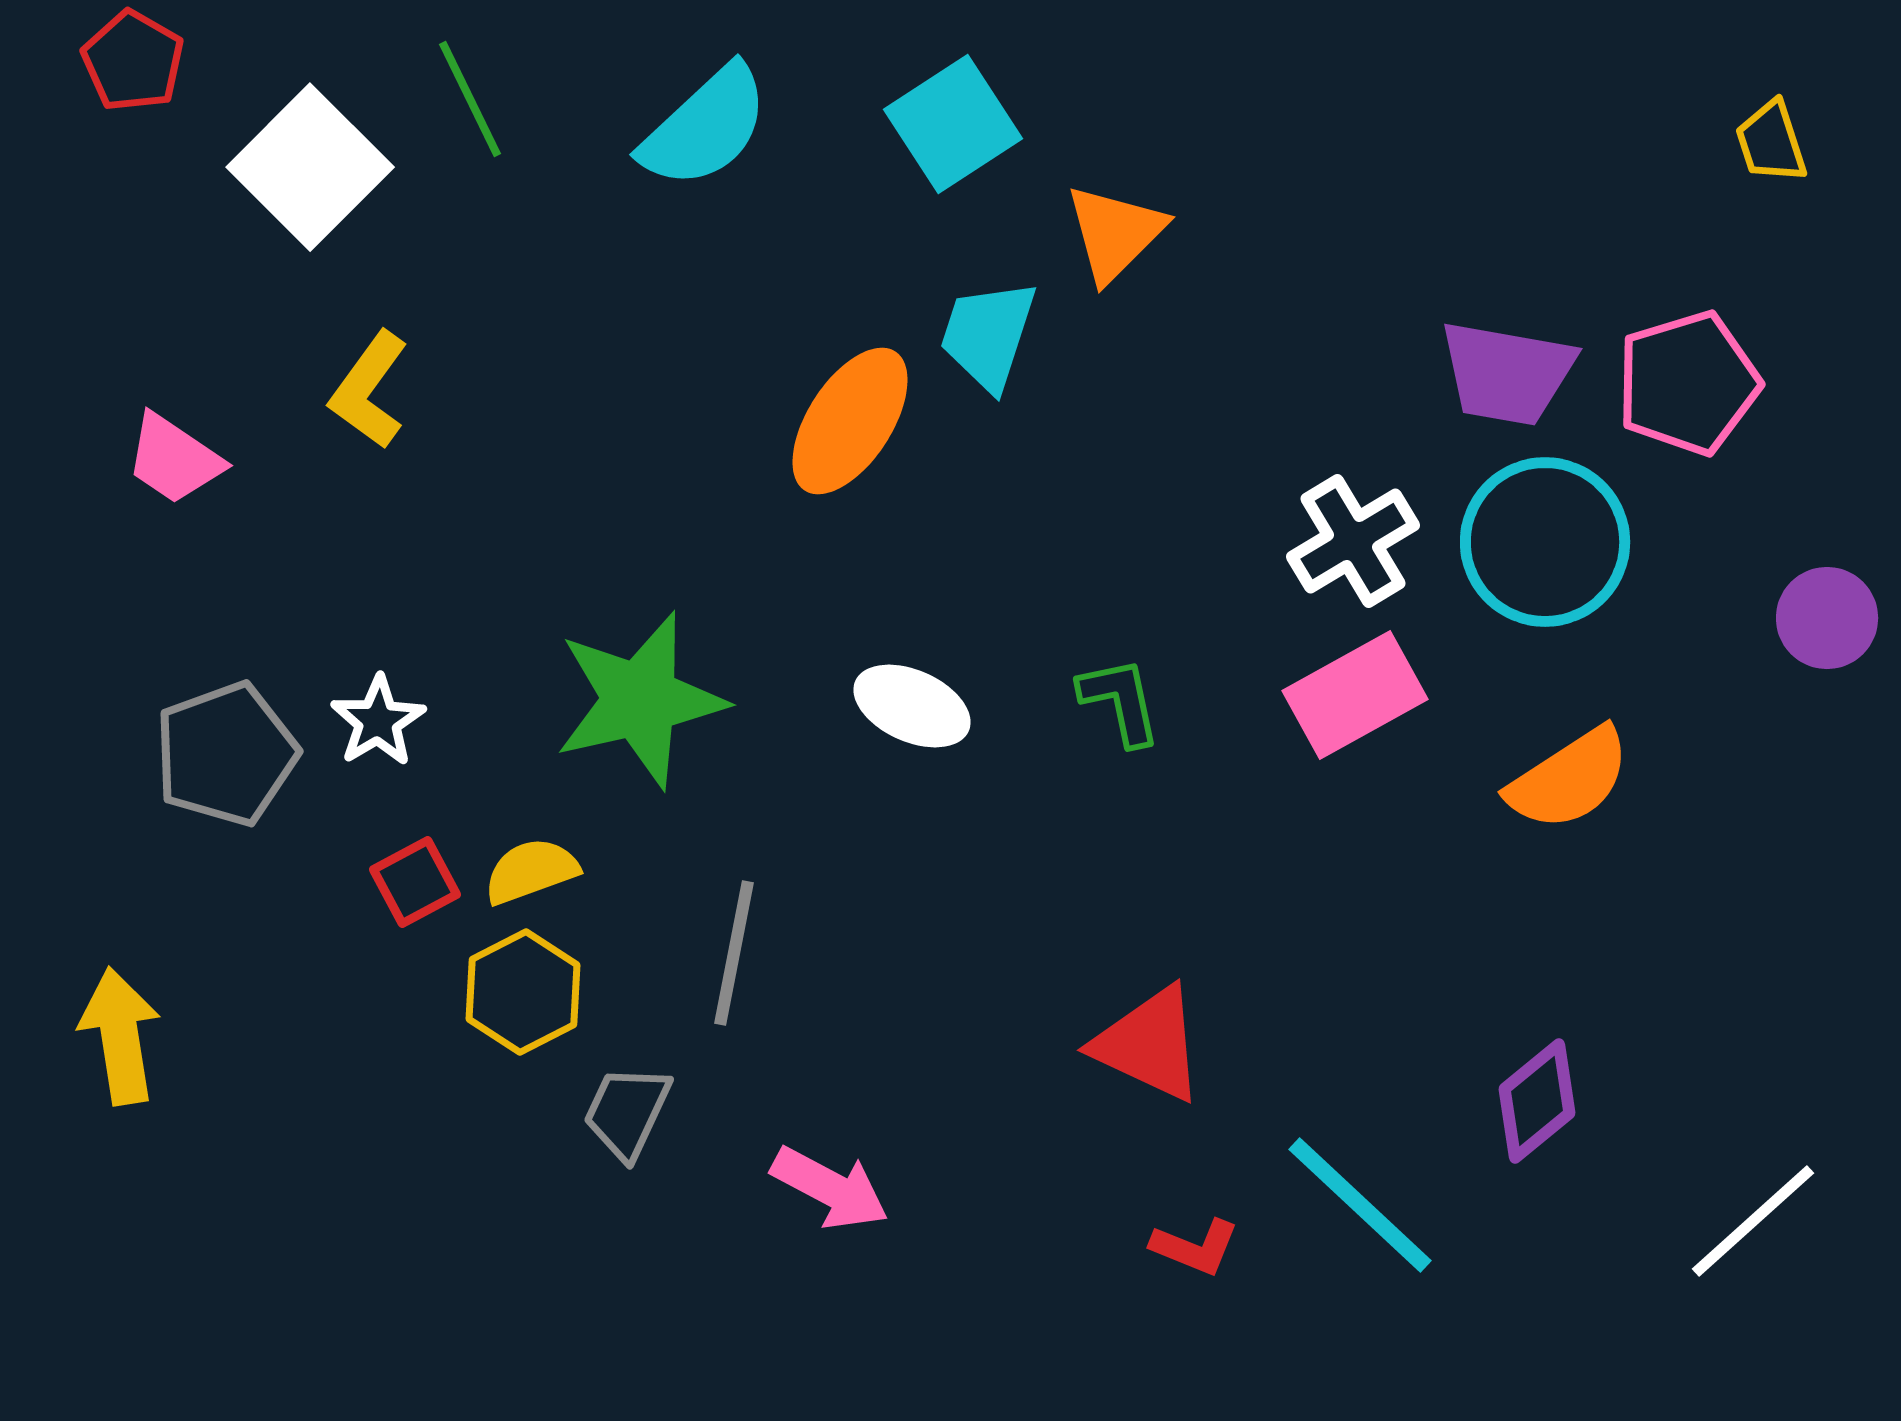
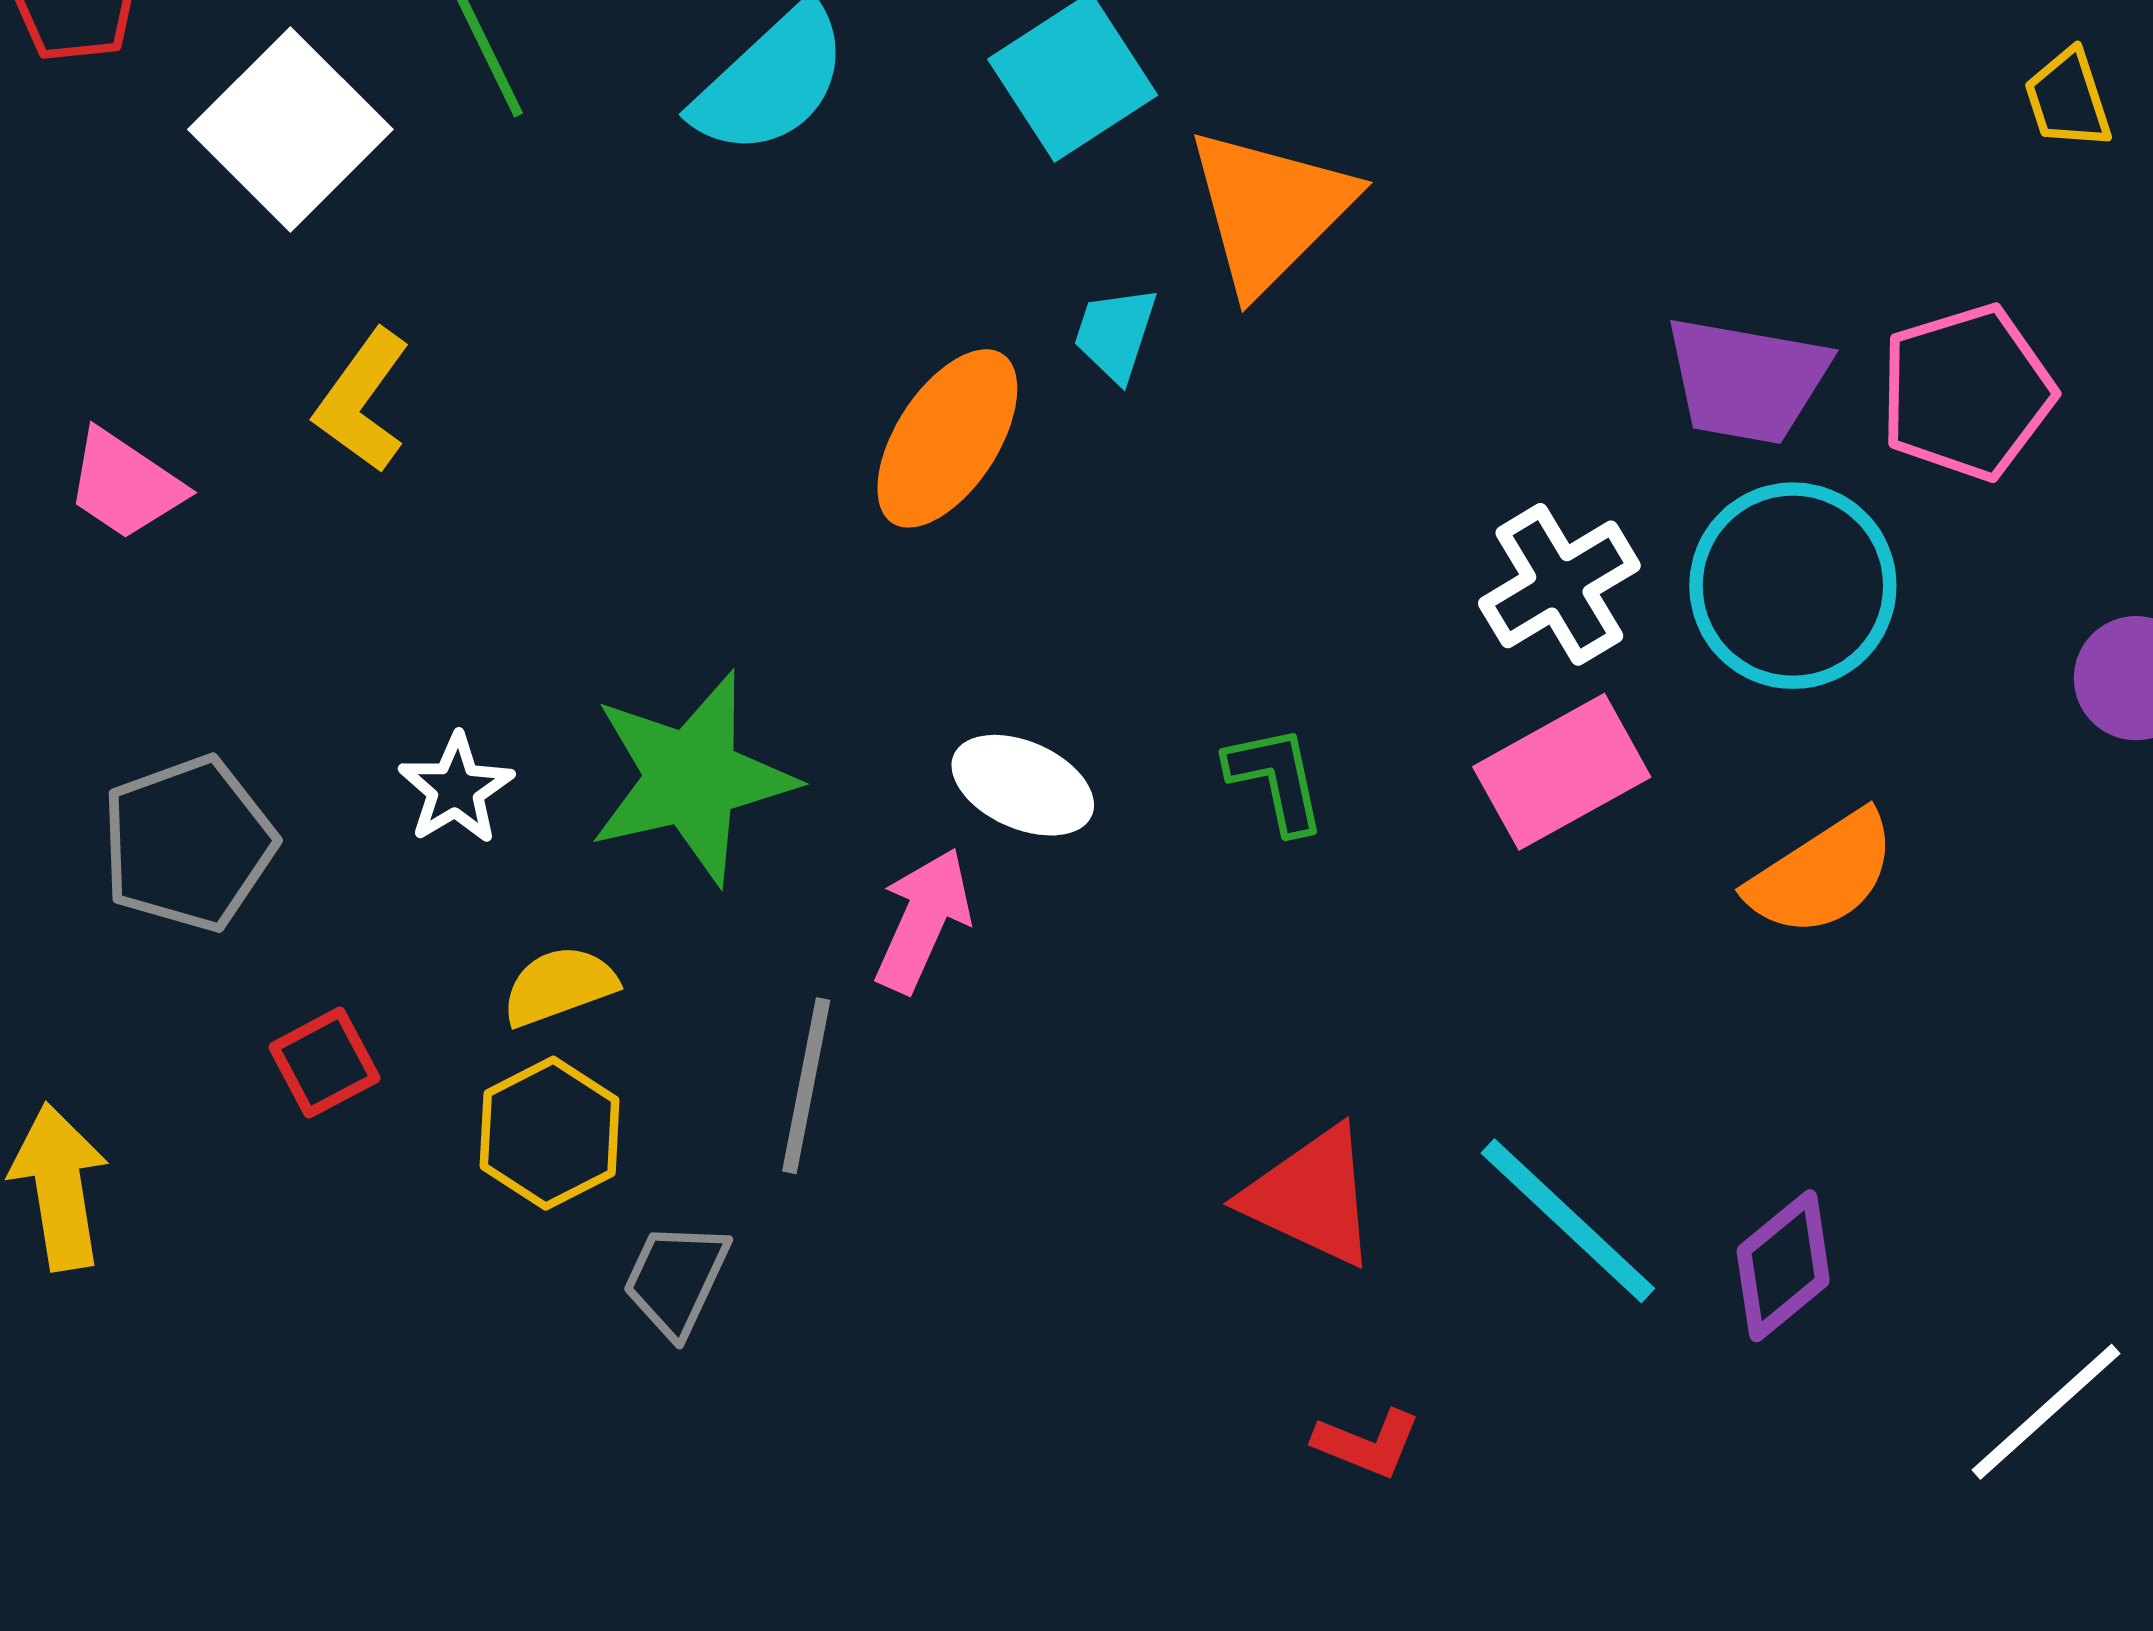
orange triangle: (1115, 233) -> (1270, 210), size x1.4
cyan trapezoid: (988, 335) -> (1115, 334), size x0.7
white star: (378, 721) -> (456, 789), moved
red square: (415, 882) -> (324, 1063), moved
pink arrow: (830, 1188) -> (923, 920), moved, turned -94
cyan line: (1360, 1205) -> (1568, 1221), moved

